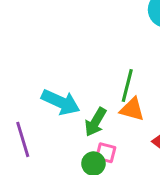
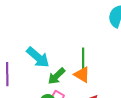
green line: (127, 85) -> (83, 59), turned -30

